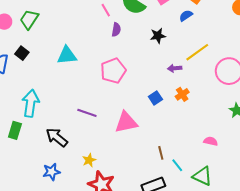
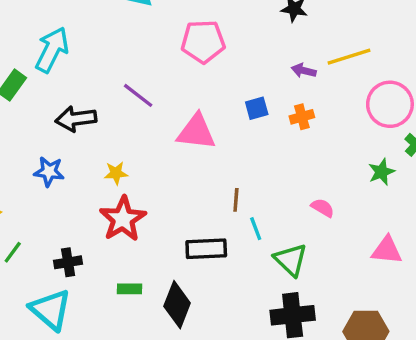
black arrow: (57, 137) -> (76, 119), turned -65

